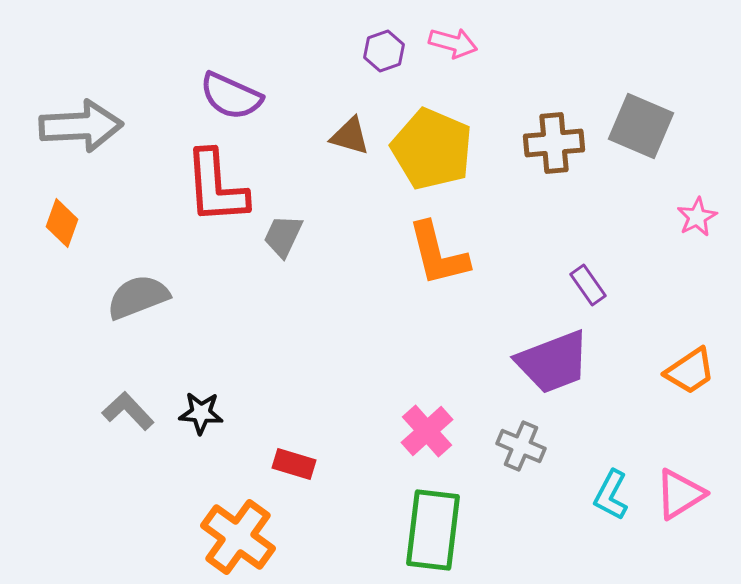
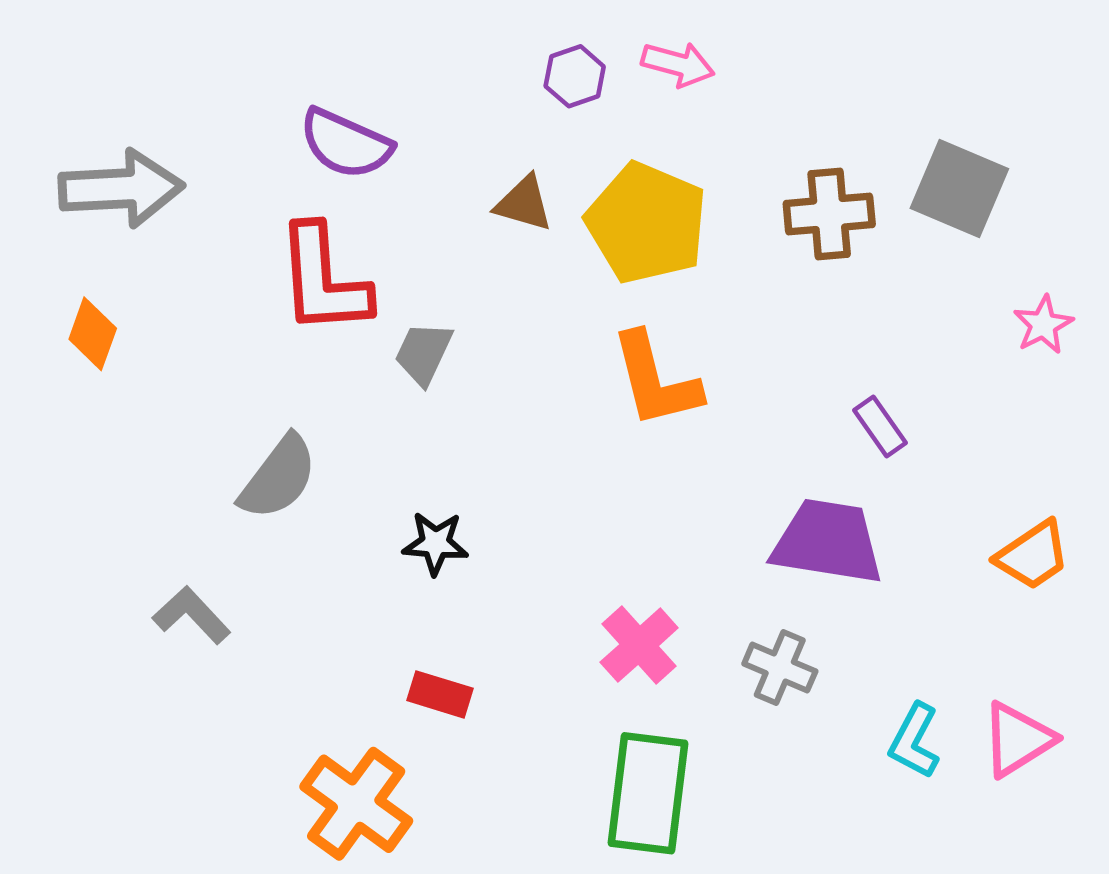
gray semicircle: (138, 297) -> (278, 477), moved, turned 148
purple trapezoid: (553, 362) -> (828, 542), turned -150
black star: (201, 413) -> (436, 543), moved

